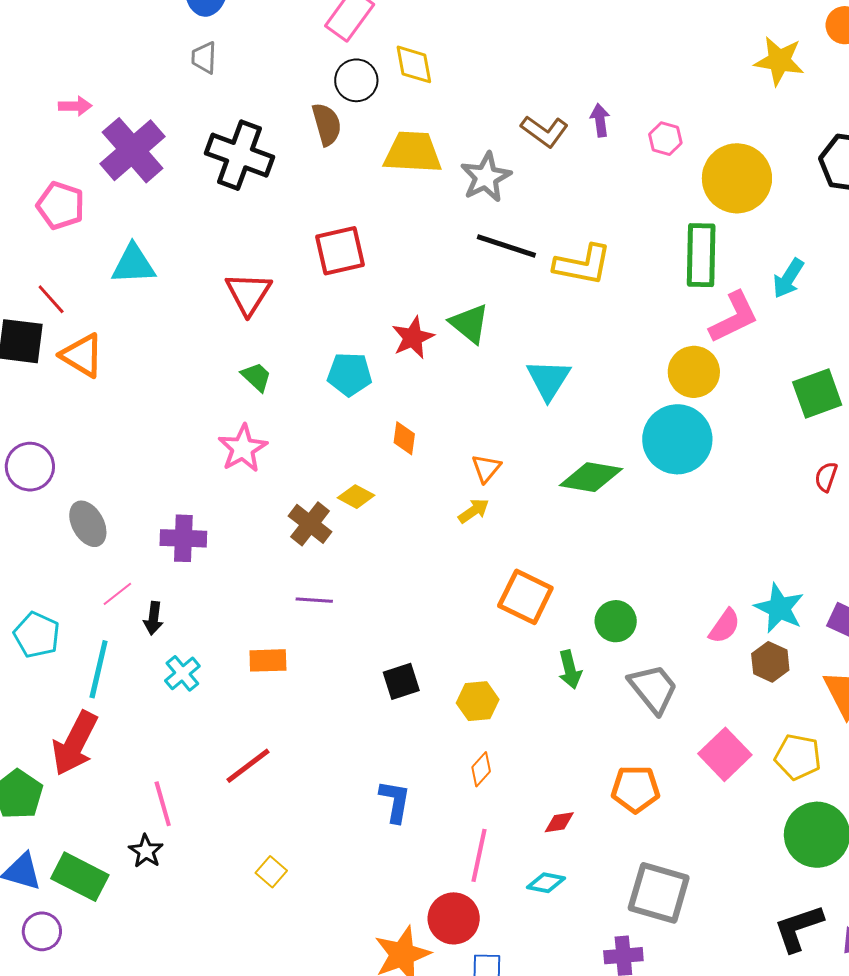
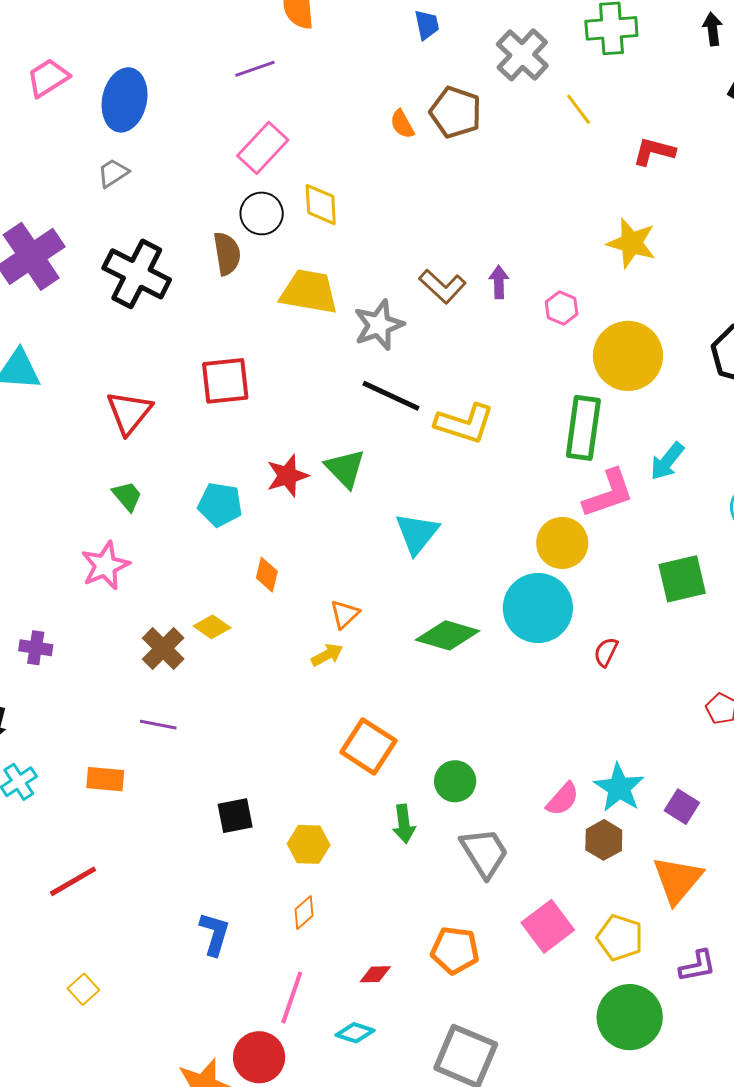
gray trapezoid: (204, 58) -> (113, 173), turned 48
yellow star: (779, 61) -> (631, 243), moved
red semicircle: (826, 477) -> (606, 652), moved
purple cross: (183, 538) -> (36, 648), size x0.7

